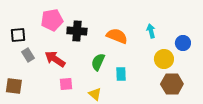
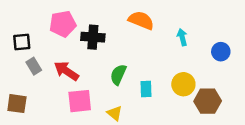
orange semicircle: (117, 36) -> (141, 20), moved
yellow circle: (164, 59) -> (183, 84), moved
pink square: (66, 84) -> (80, 101), size x1.5

